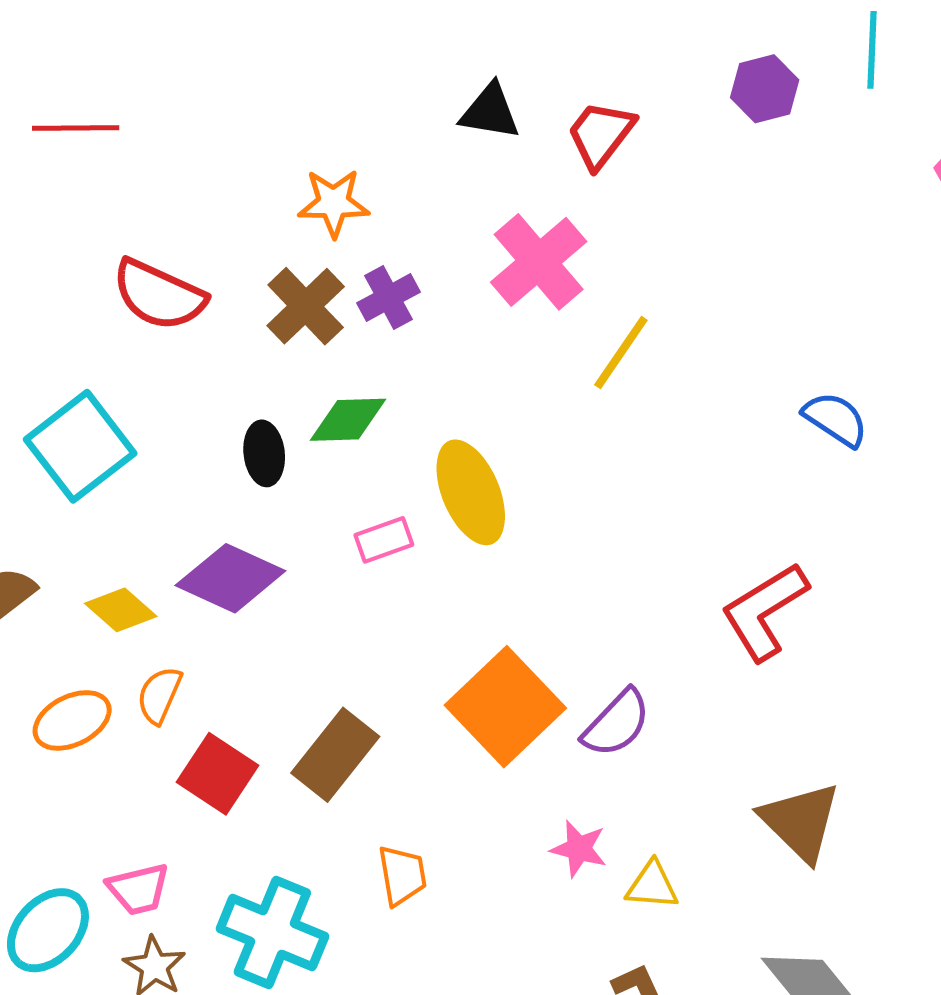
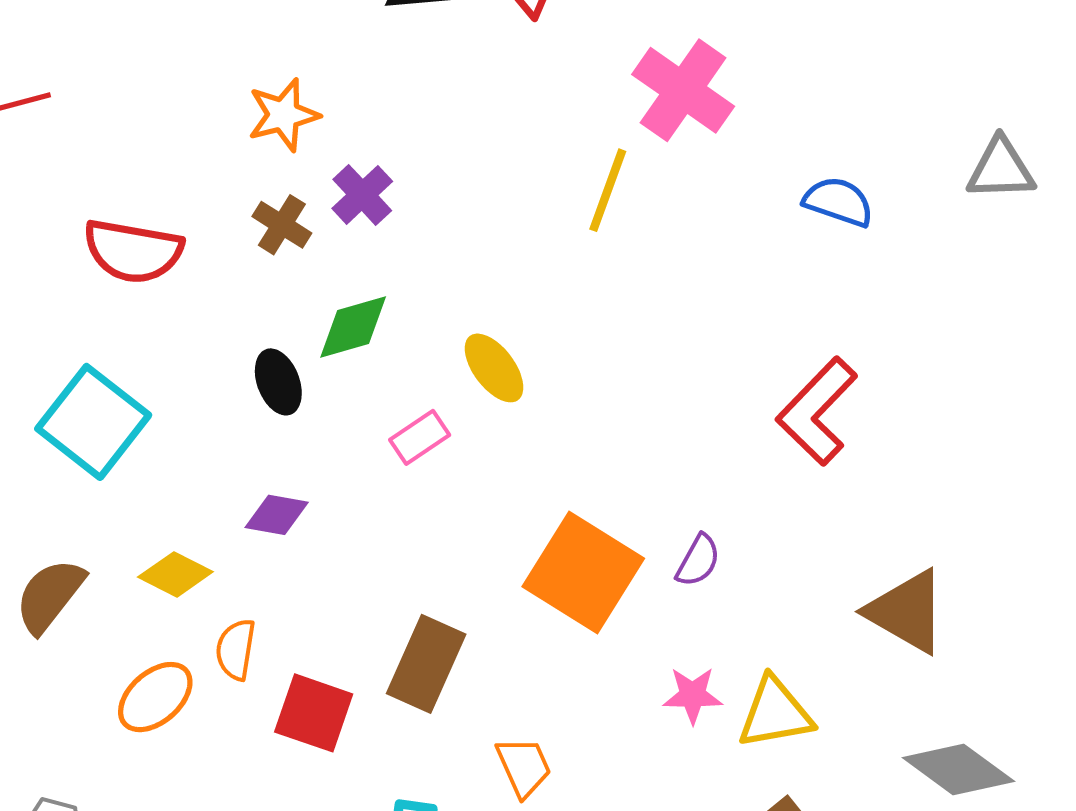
pink cross: (539, 262) -> (683, 90), moved
brown cross: (306, 306) -> (282, 225), size x0.7
yellow ellipse: (471, 492) -> (494, 368), size x0.7
purple diamond: (230, 578) -> (277, 515), size x0.6
purple semicircle: (616, 723) -> (698, 561), size x0.7
yellow triangle: (652, 885) -> (775, 713), size x1.4

